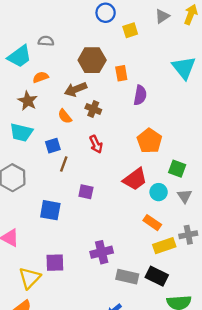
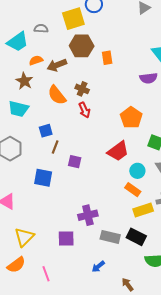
yellow square: (130, 30) -> (73, 19), moved, size x1.6
brown arrow: (76, 89) -> (57, 65), moved
purple semicircle: (140, 95) -> (148, 78), moved, turned 72
orange semicircle: (65, 116) -> (57, 95), size x1.5
red arrow: (96, 144) -> (84, 110), moved
blue square: (53, 146) -> (46, 131), moved
brown line: (64, 164) -> (55, 147), moved
cyan circle: (159, 192) -> (137, 171), moved
purple square: (55, 263) -> (66, 238), moved

